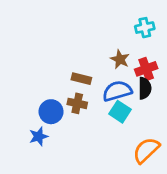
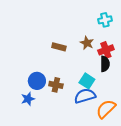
brown rectangle: (81, 79) -> (59, 47), moved
blue semicircle: (117, 91) -> (85, 96), moved
brown cross: (77, 103) -> (56, 85), moved

